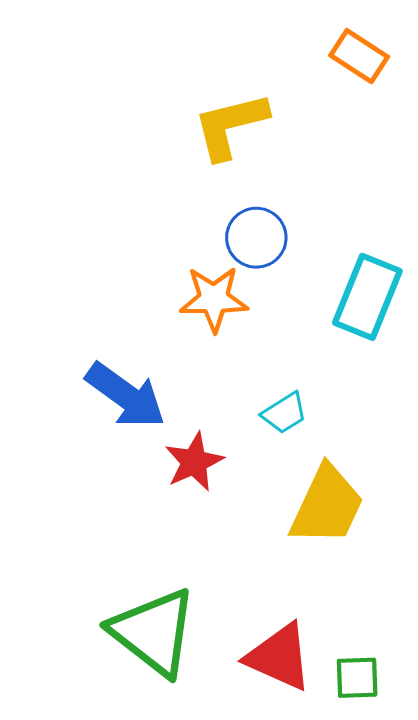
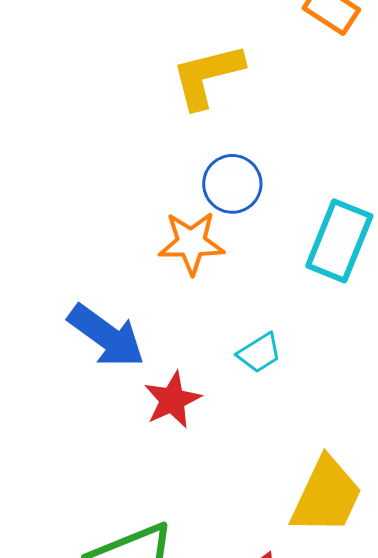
yellow trapezoid: (327, 505) -> (326, 496), moved

